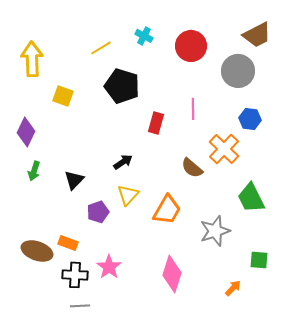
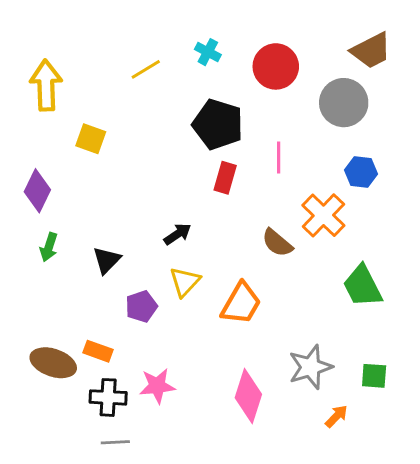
black pentagon: (122, 86) -> (218, 124), moved
gray star: (215, 231) -> (310, 367), moved
pink star: (109, 267) -> (157, 386), turned 30

